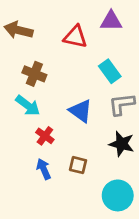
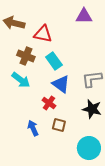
red triangle: (75, 37) -> (43, 34), moved
cyan rectangle: (110, 71) -> (54, 61), moved
red cross: (45, 136) -> (49, 103), moved

